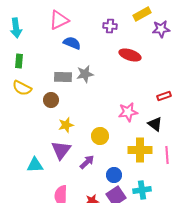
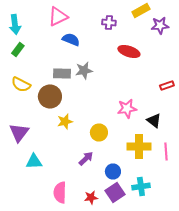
green rectangle: (19, 61) -> (18, 50), moved, turned 32
red rectangle: (164, 96) -> (167, 86), moved
brown circle: (51, 100) -> (50, 96), size x1.5
purple triangle: (61, 150) -> (19, 132), moved

